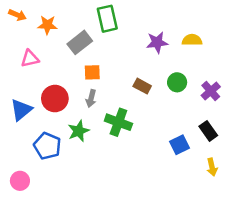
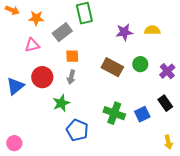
pink triangle: (30, 59) -> (32, 45), moved
brown rectangle: (142, 86) -> (112, 67), size x1.5
green cross: (118, 122) -> (114, 113), moved
blue pentagon: (47, 146) -> (77, 130), moved
yellow arrow: (212, 167) -> (168, 142), moved

